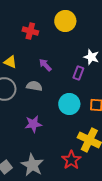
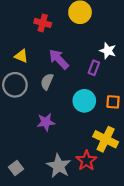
purple arrow: (45, 65) -> (59, 59), size x1.5
gray semicircle: (34, 86) -> (47, 82), turned -77
gray star: (32, 165) -> (59, 166), moved

